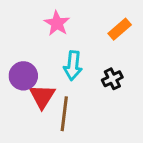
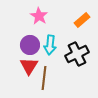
purple circle: (23, 76) -> (30, 45), moved
black cross: (112, 79) -> (77, 54), size x1.6

